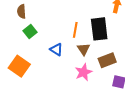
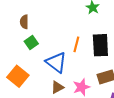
blue triangle: (56, 49) -> (56, 62), size x1.6
brown triangle: (84, 49) -> (57, 87), moved, turned 32

